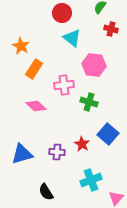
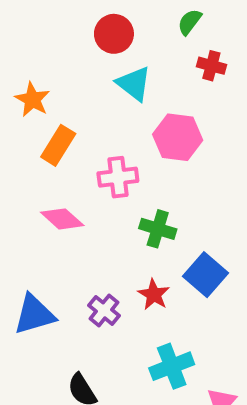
green cross: (89, 102) -> (158, 229), moved
purple cross: (57, 152) -> (104, 310), turned 35

